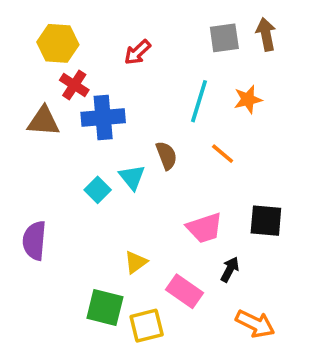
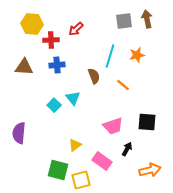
red cross: (74, 85) -> (51, 40), moved, turned -35
blue cross: (103, 118) -> (57, 65), size x0.7
brown semicircle: (166, 156) -> (94, 76), moved
orange arrow: (255, 324) -> (150, 170), moved, turned -40

